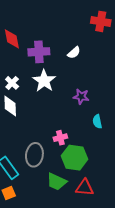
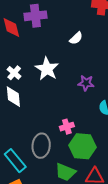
purple cross: (39, 52) -> (35, 16), moved

